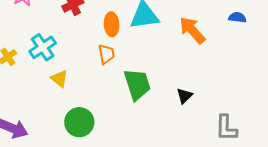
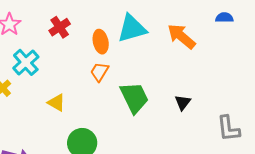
cyan cross: (43, 47) -> (26, 62), moved
orange trapezoid: (106, 54) -> (100, 72), turned -130

